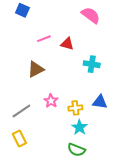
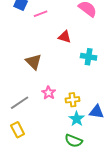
pink line: (44, 39) -> (41, 14), moved
brown triangle: (36, 69) -> (34, 62), turned -48
blue triangle: (100, 102) -> (97, 112), moved

